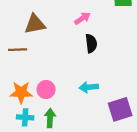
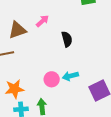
pink arrow: (82, 18) -> (42, 21), moved
pink circle: (46, 90) -> (52, 79), moved

